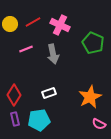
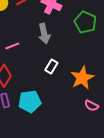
pink line: (26, 49) -> (12, 46), moved
white rectangle: (49, 93) -> (51, 67), moved, turned -40

